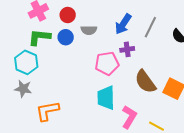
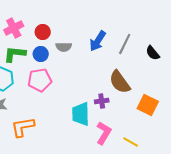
purple cross: (127, 49) -> (102, 101), moved
pink pentagon: (107, 63) -> (40, 80), moved
brown semicircle: (145, 82) -> (120, 82), moved

